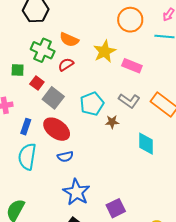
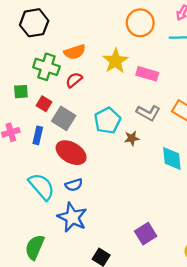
orange semicircle: (69, 40) -> (75, 52), turned -36
blue rectangle: (26, 127) -> (38, 135), moved
cyan semicircle: (27, 157) -> (42, 187), turned 136
blue semicircle: (65, 157) -> (74, 185), moved
blue star: (76, 192) -> (72, 217), moved

